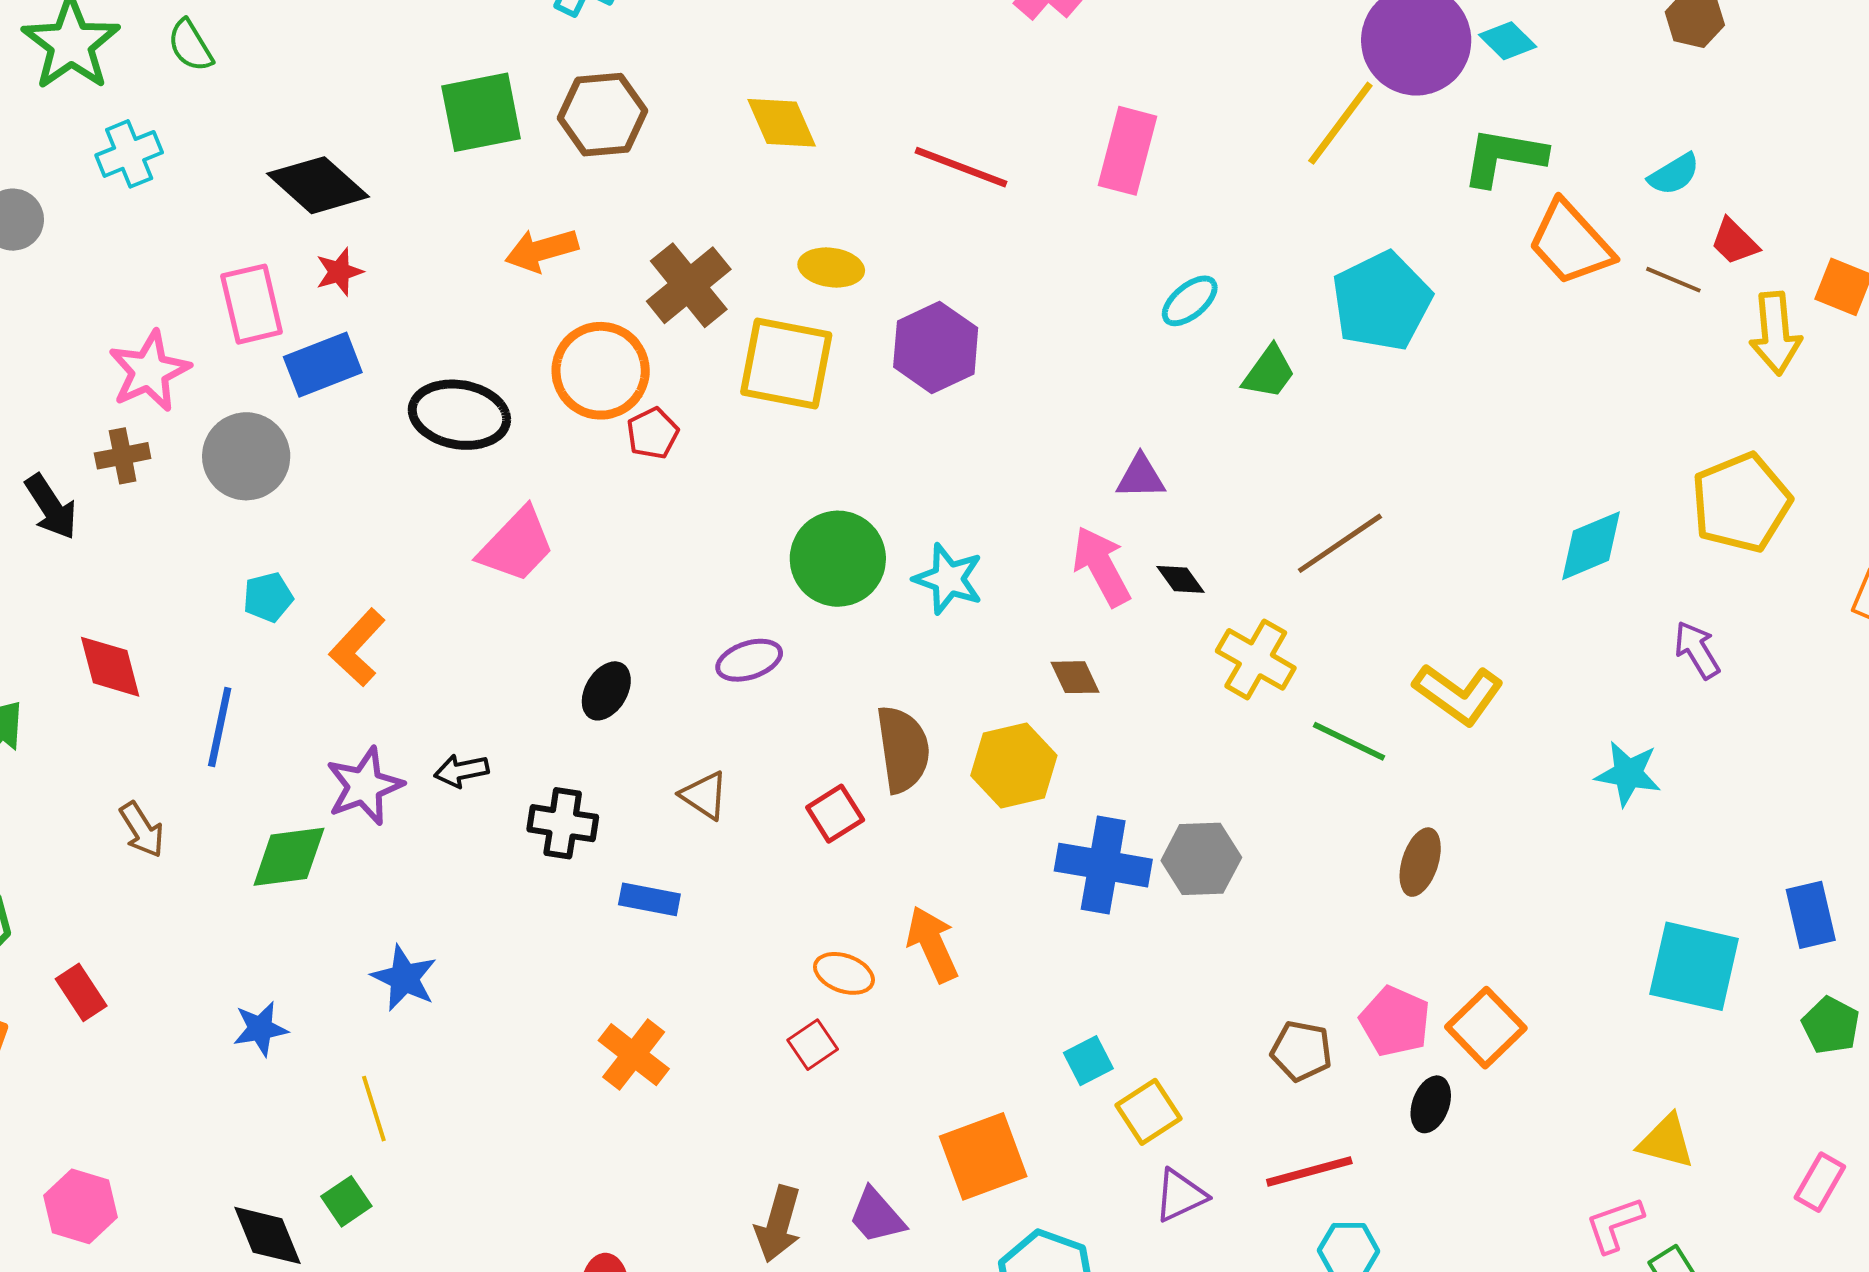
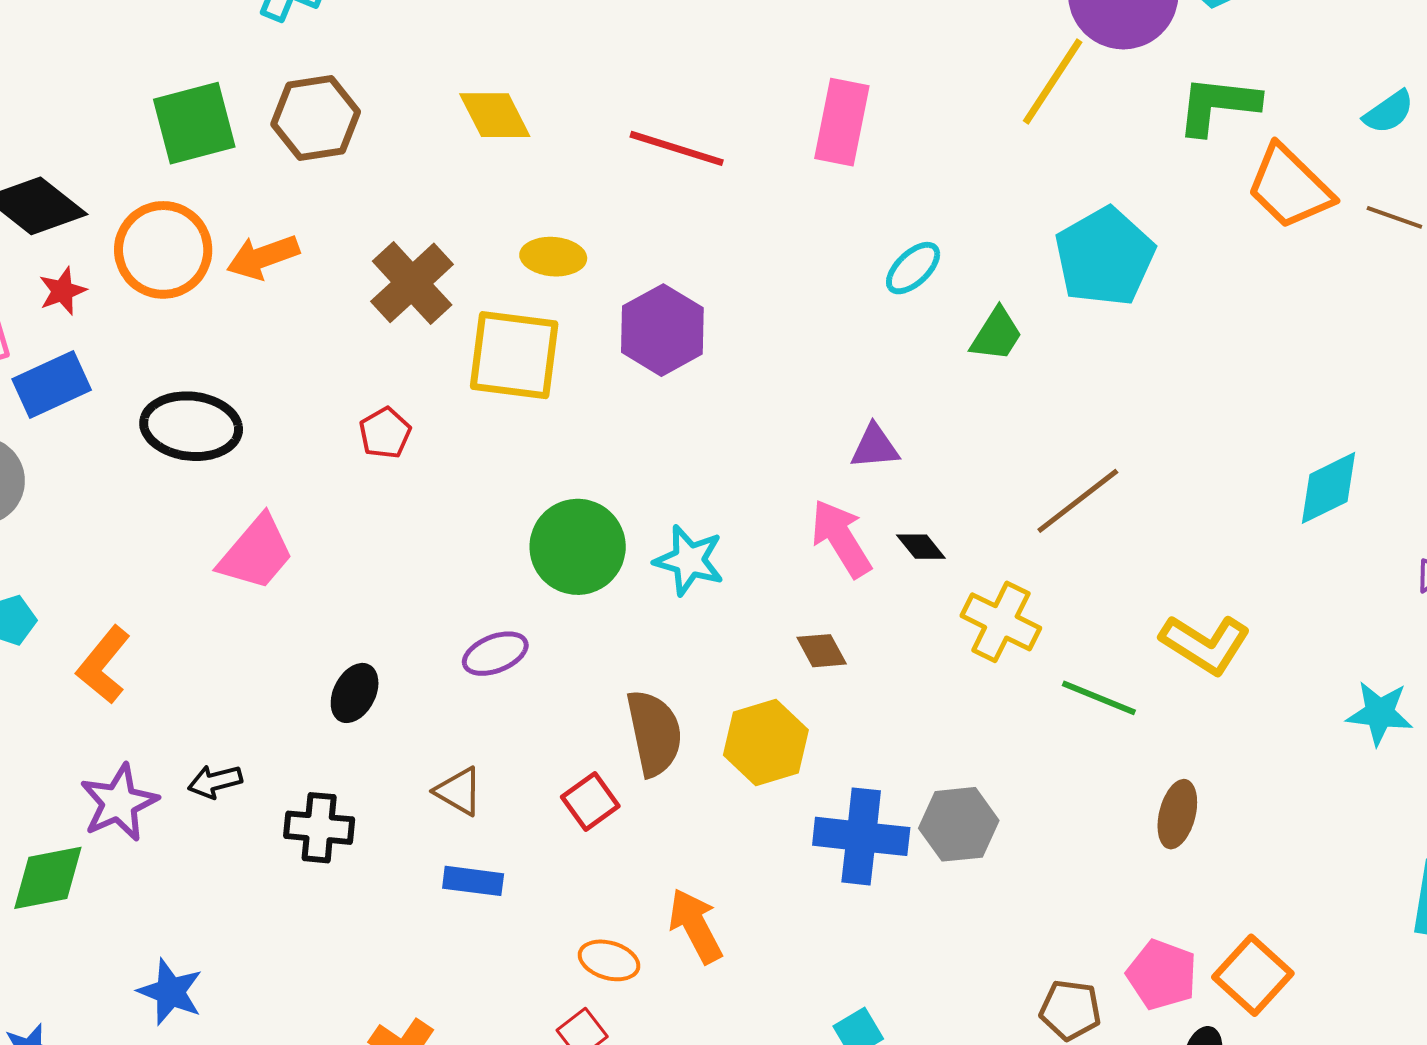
orange circle: (601, 371) -> (163, 250), moved
blue rectangle: (649, 899) -> (473, 881), moved

